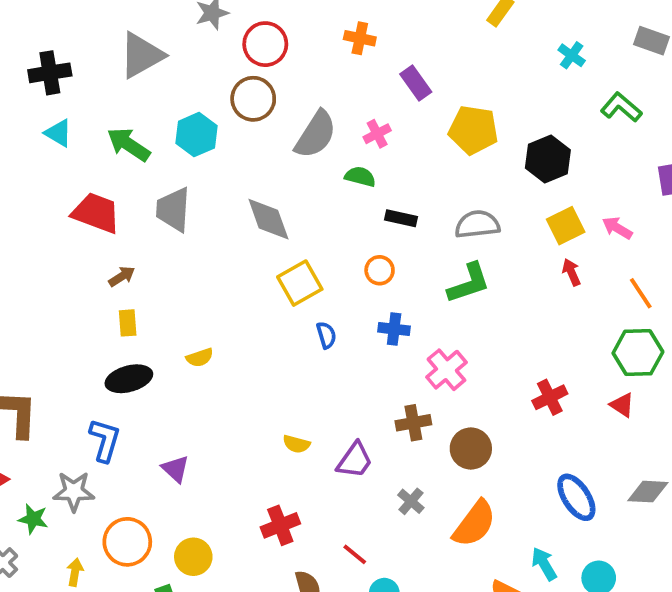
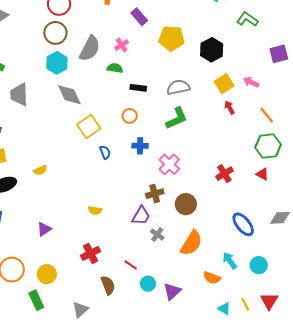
cyan hexagon: (197, 135) -> (57, 63), moved
purple trapezoid: (355, 460) -> (141, 216), moved
purple triangle: (175, 469) -> (44, 229), moved, turned 49

